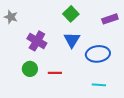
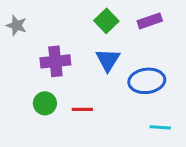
purple rectangle: (110, 19) -> (150, 21), moved
purple cross: (37, 41) -> (55, 61), turned -36
cyan line: (99, 85) -> (160, 127), moved

